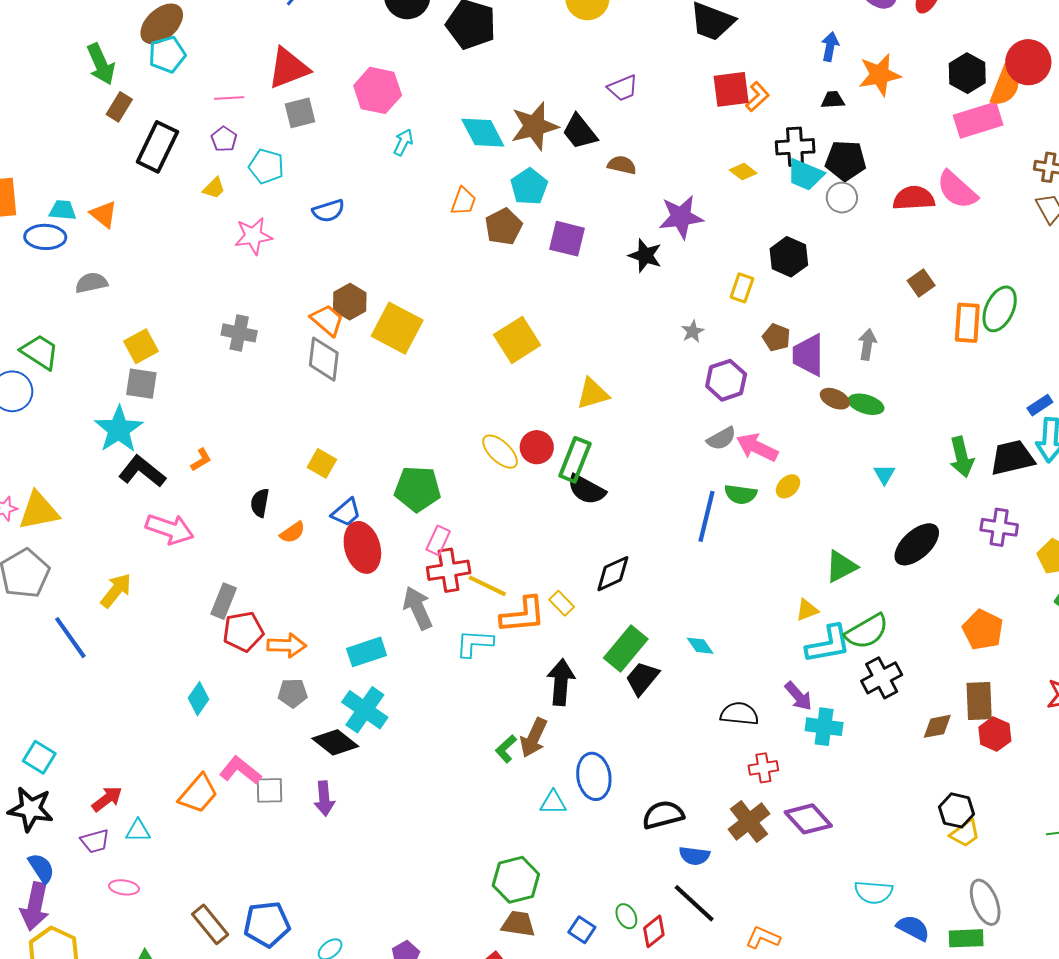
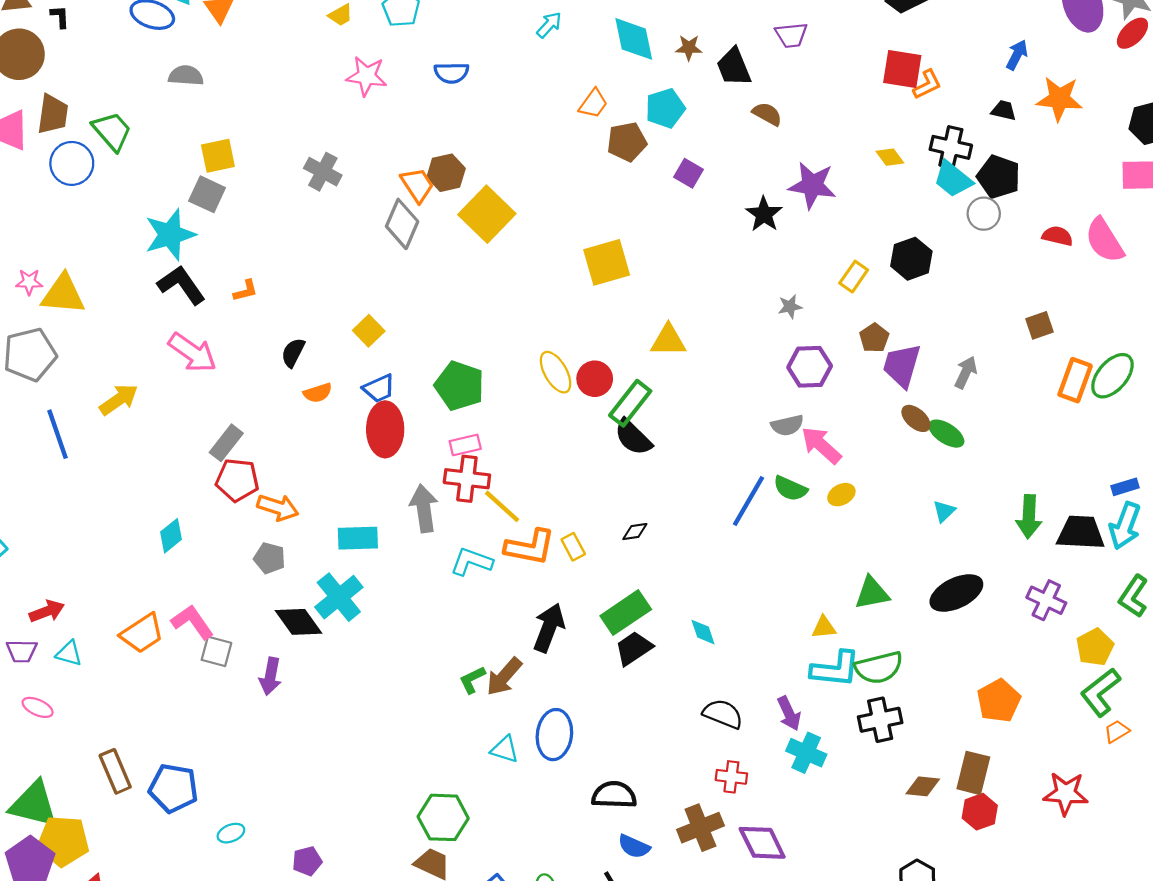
brown star: (534, 126) -> (689, 48), size x0.5
red semicircle: (914, 198) -> (1057, 236), size x0.7
purple square: (567, 239) -> (688, 173), size x0.7
pink rectangle: (438, 540) -> (465, 445), turned 36
black diamond: (613, 574) -> (635, 532), size x0.6

